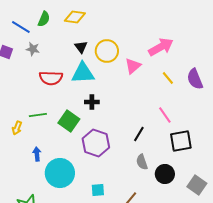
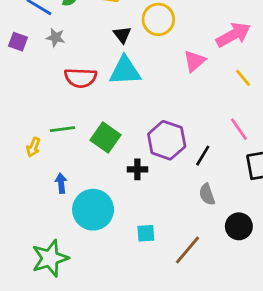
yellow circle: (107, 51) -> (158, 19), moved
black cross: (92, 102) -> (137, 169), moved
purple hexagon: (96, 143) -> (167, 140), moved
black circle: (165, 174) -> (239, 226), moved

